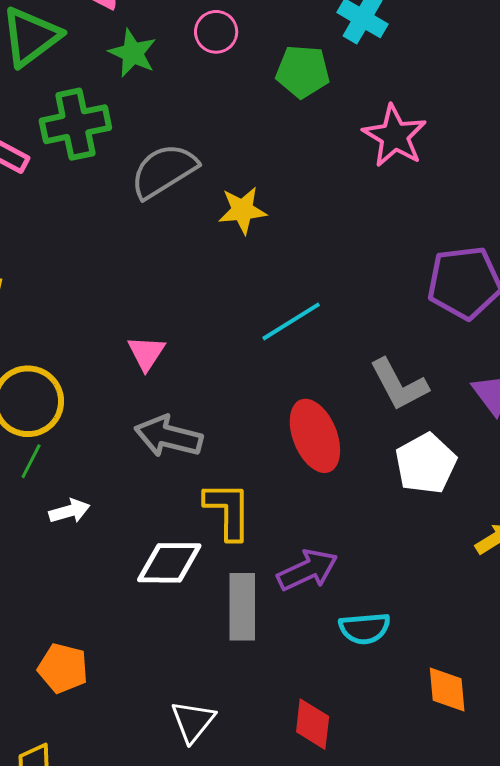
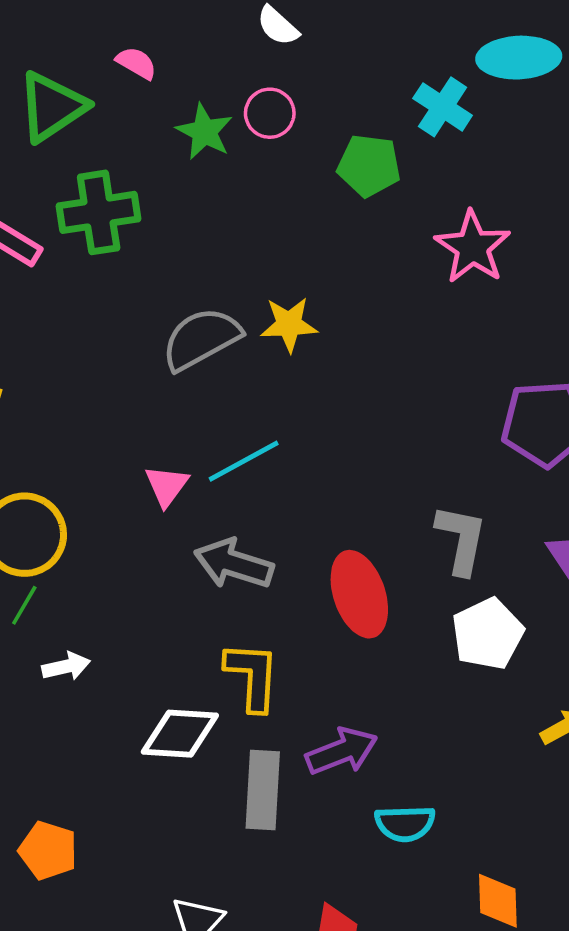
green star: (133, 53) -> (204, 132), moved
gray semicircle: (164, 171) -> (201, 339), moved
cyan line: (291, 321) -> (244, 461), moved
gray L-shape: (399, 385) -> (461, 539), turned -144
gray arrow: (168, 436) -> (234, 564), moved

